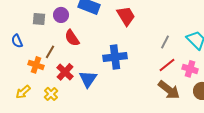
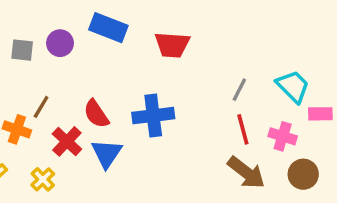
red trapezoid: (126, 16) -> (172, 45), turned 125
red semicircle: (72, 38) -> (96, 114), moved
red line: (167, 65) -> (243, 129), turned -66

